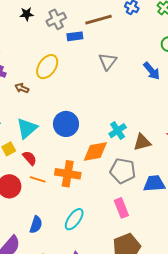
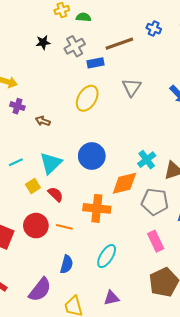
yellow ellipse: (47, 67) -> (87, 98), moved
orange line: (38, 179) -> (64, 227), moved

